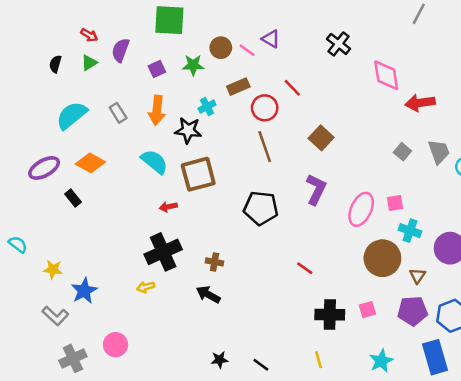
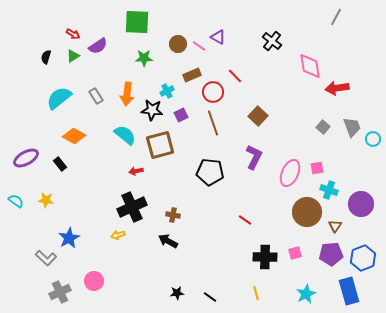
purple semicircle: (121, 50) -> (98, 46), turned -144
green star: (193, 65) -> (144, 58), moved
purple square: (157, 69) -> (181, 115), moved
purple ellipse: (44, 168) -> (26, 158), moved
yellow star: (53, 269) -> (46, 200), moved

